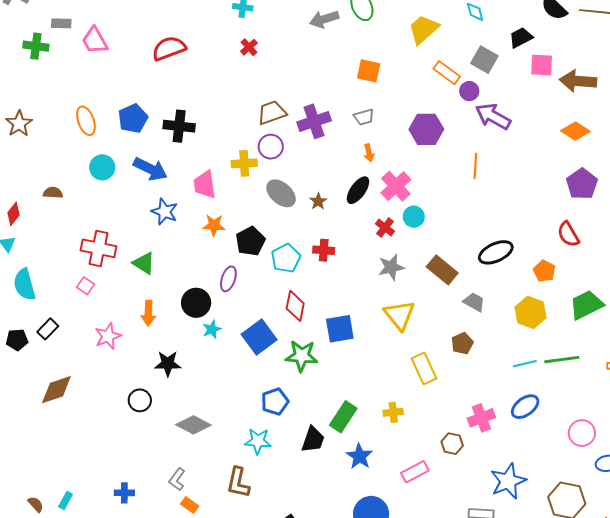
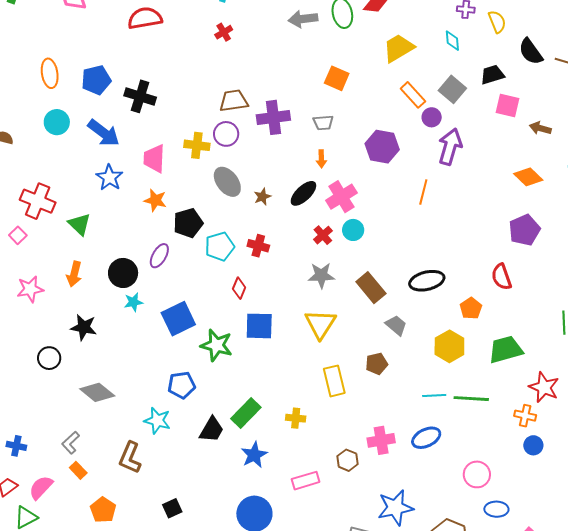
brown arrow: (578, 81) -> (540, 128), size x0.6
purple arrow: (493, 116) -> (450, 147), turned 66
red diamond: (295, 306) -> (239, 288), moved, size x0.7

